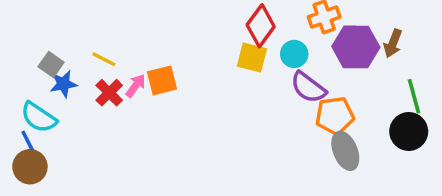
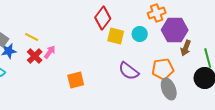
red diamond: (261, 26) -> (103, 18), moved
brown arrow: (393, 43) -> (186, 48), moved
orange square: (162, 80) -> (76, 80), moved
purple semicircle: (308, 87) -> (129, 71), moved

